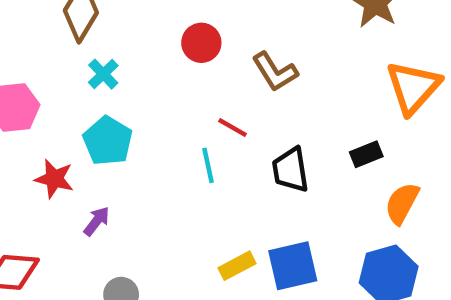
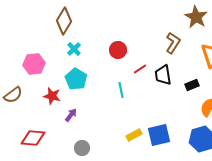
red circle: (201, 43) -> (118, 50), moved
brown L-shape: (275, 72) -> (173, 43), moved, turned -115
red line: (233, 128) -> (140, 69), moved, turned -64
black trapezoid: (291, 170) -> (163, 75), moved

